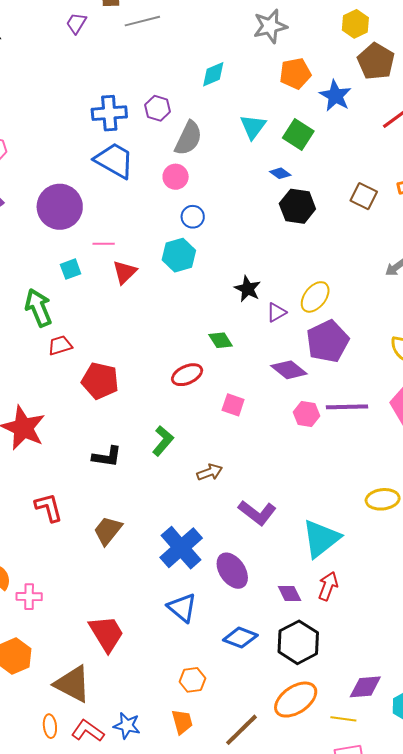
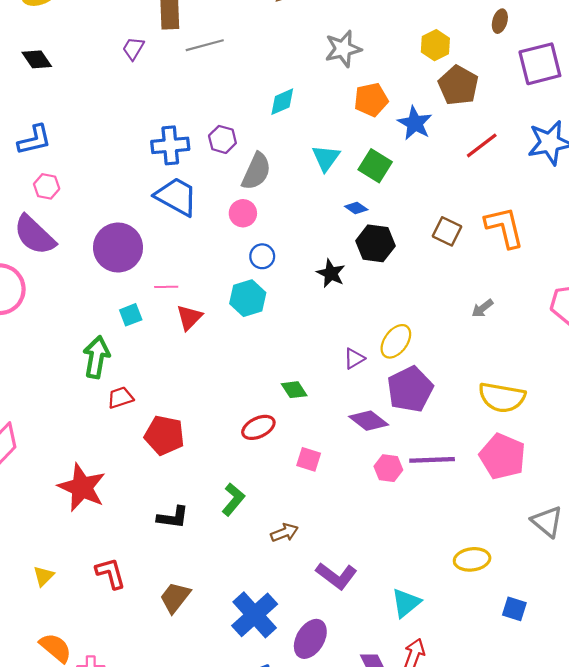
black star: (248, 289) -> (331, 273), moved
green arrow: (38, 308) -> (96, 357), turned 33
cyan triangle: (321, 539) -> (406, 603), size x0.7
purple ellipse: (232, 571) -> (310, 639), turned 66

